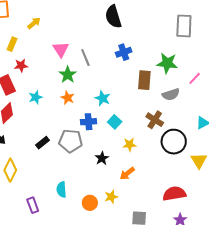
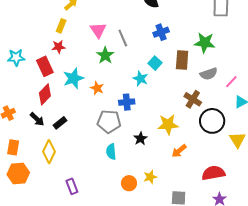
yellow rectangle: (12, 44) -> (61, 26), moved
pink line: (195, 78) -> (231, 82), moved
cyan star: (36, 97) -> (73, 78), size x1.5
orange star: (68, 98) -> (97, 88), moved
cyan square: (115, 122) -> (155, 63), moved
black rectangle: (43, 143) -> (60, 123), moved
yellow star: (130, 145) -> (168, 124), size x1.5
orange arrow: (127, 173) -> (179, 151), moved
cyan semicircle: (61, 190) -> (111, 152), moved

